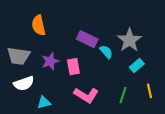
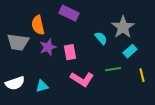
orange semicircle: (39, 25) -> (38, 25), moved
purple rectangle: (87, 39) -> (69, 13), moved
white semicircle: (24, 83) -> (15, 83), moved
green line: (123, 95) -> (113, 69), moved, turned 63

